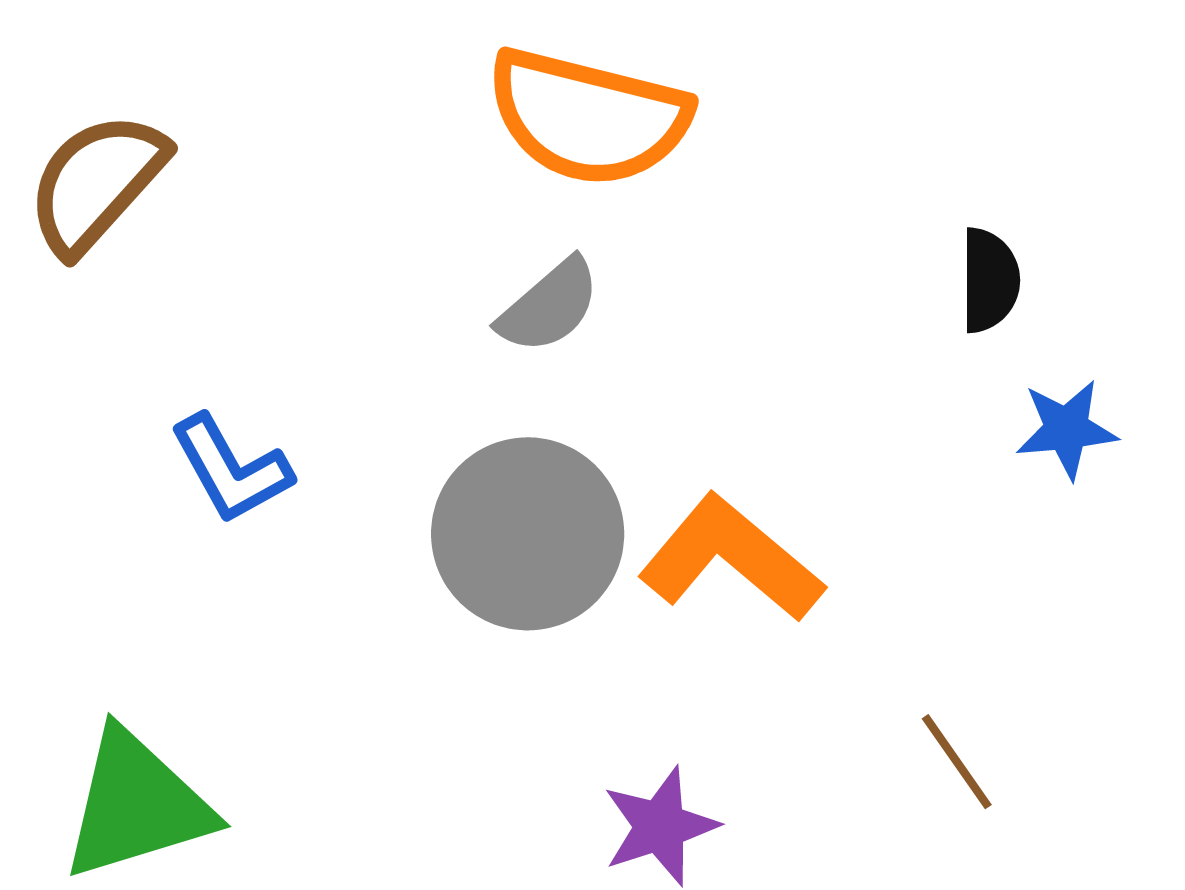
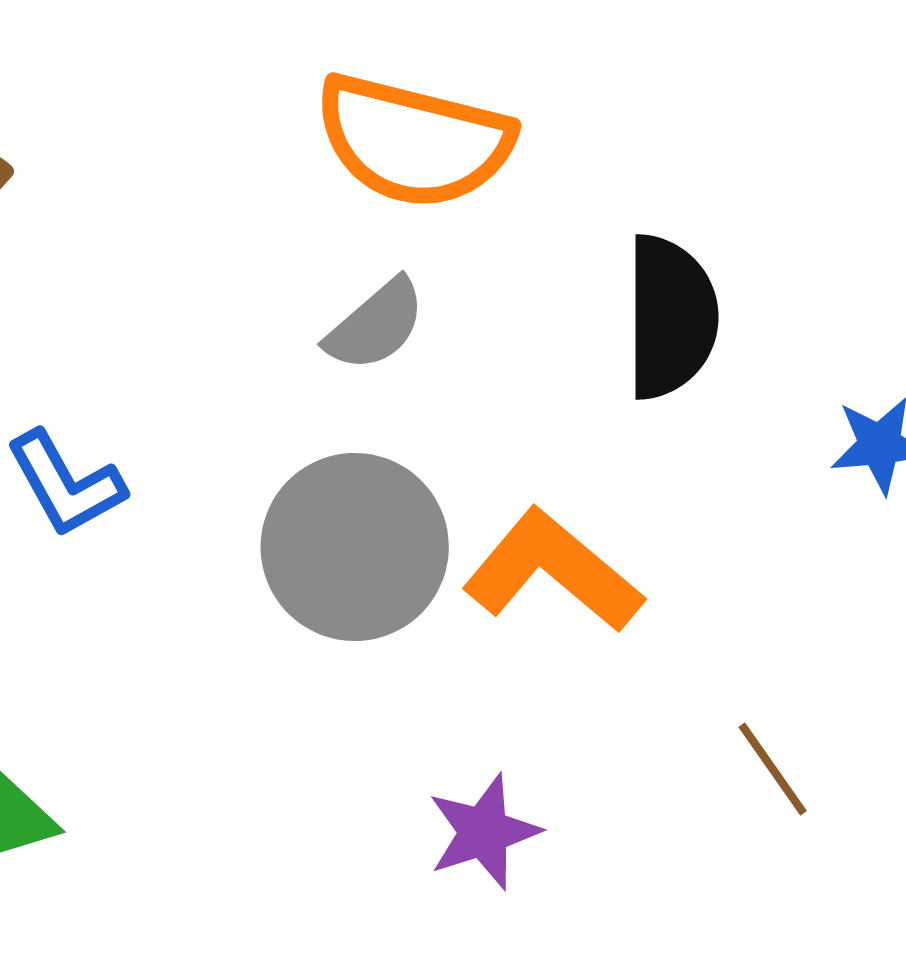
black semicircle: (990, 280) -> (671, 317), moved, size x1.6

